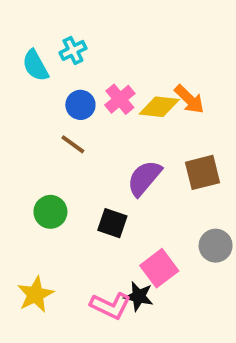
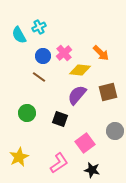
yellow diamond: (159, 107) -> (80, 70), moved
black star: (139, 296) -> (92, 170), moved
pink L-shape: (110, 306) -> (59, 163), turned -60

